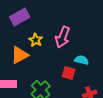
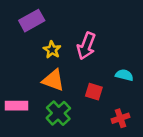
orange triangle: (20, 55) -> (53, 80), moved, turned 48
cyan semicircle: (82, 60) -> (124, 75), moved

